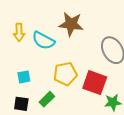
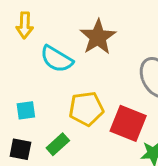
brown star: (71, 24) -> (98, 37), turned 30
yellow arrow: (19, 32) -> (25, 25), moved

